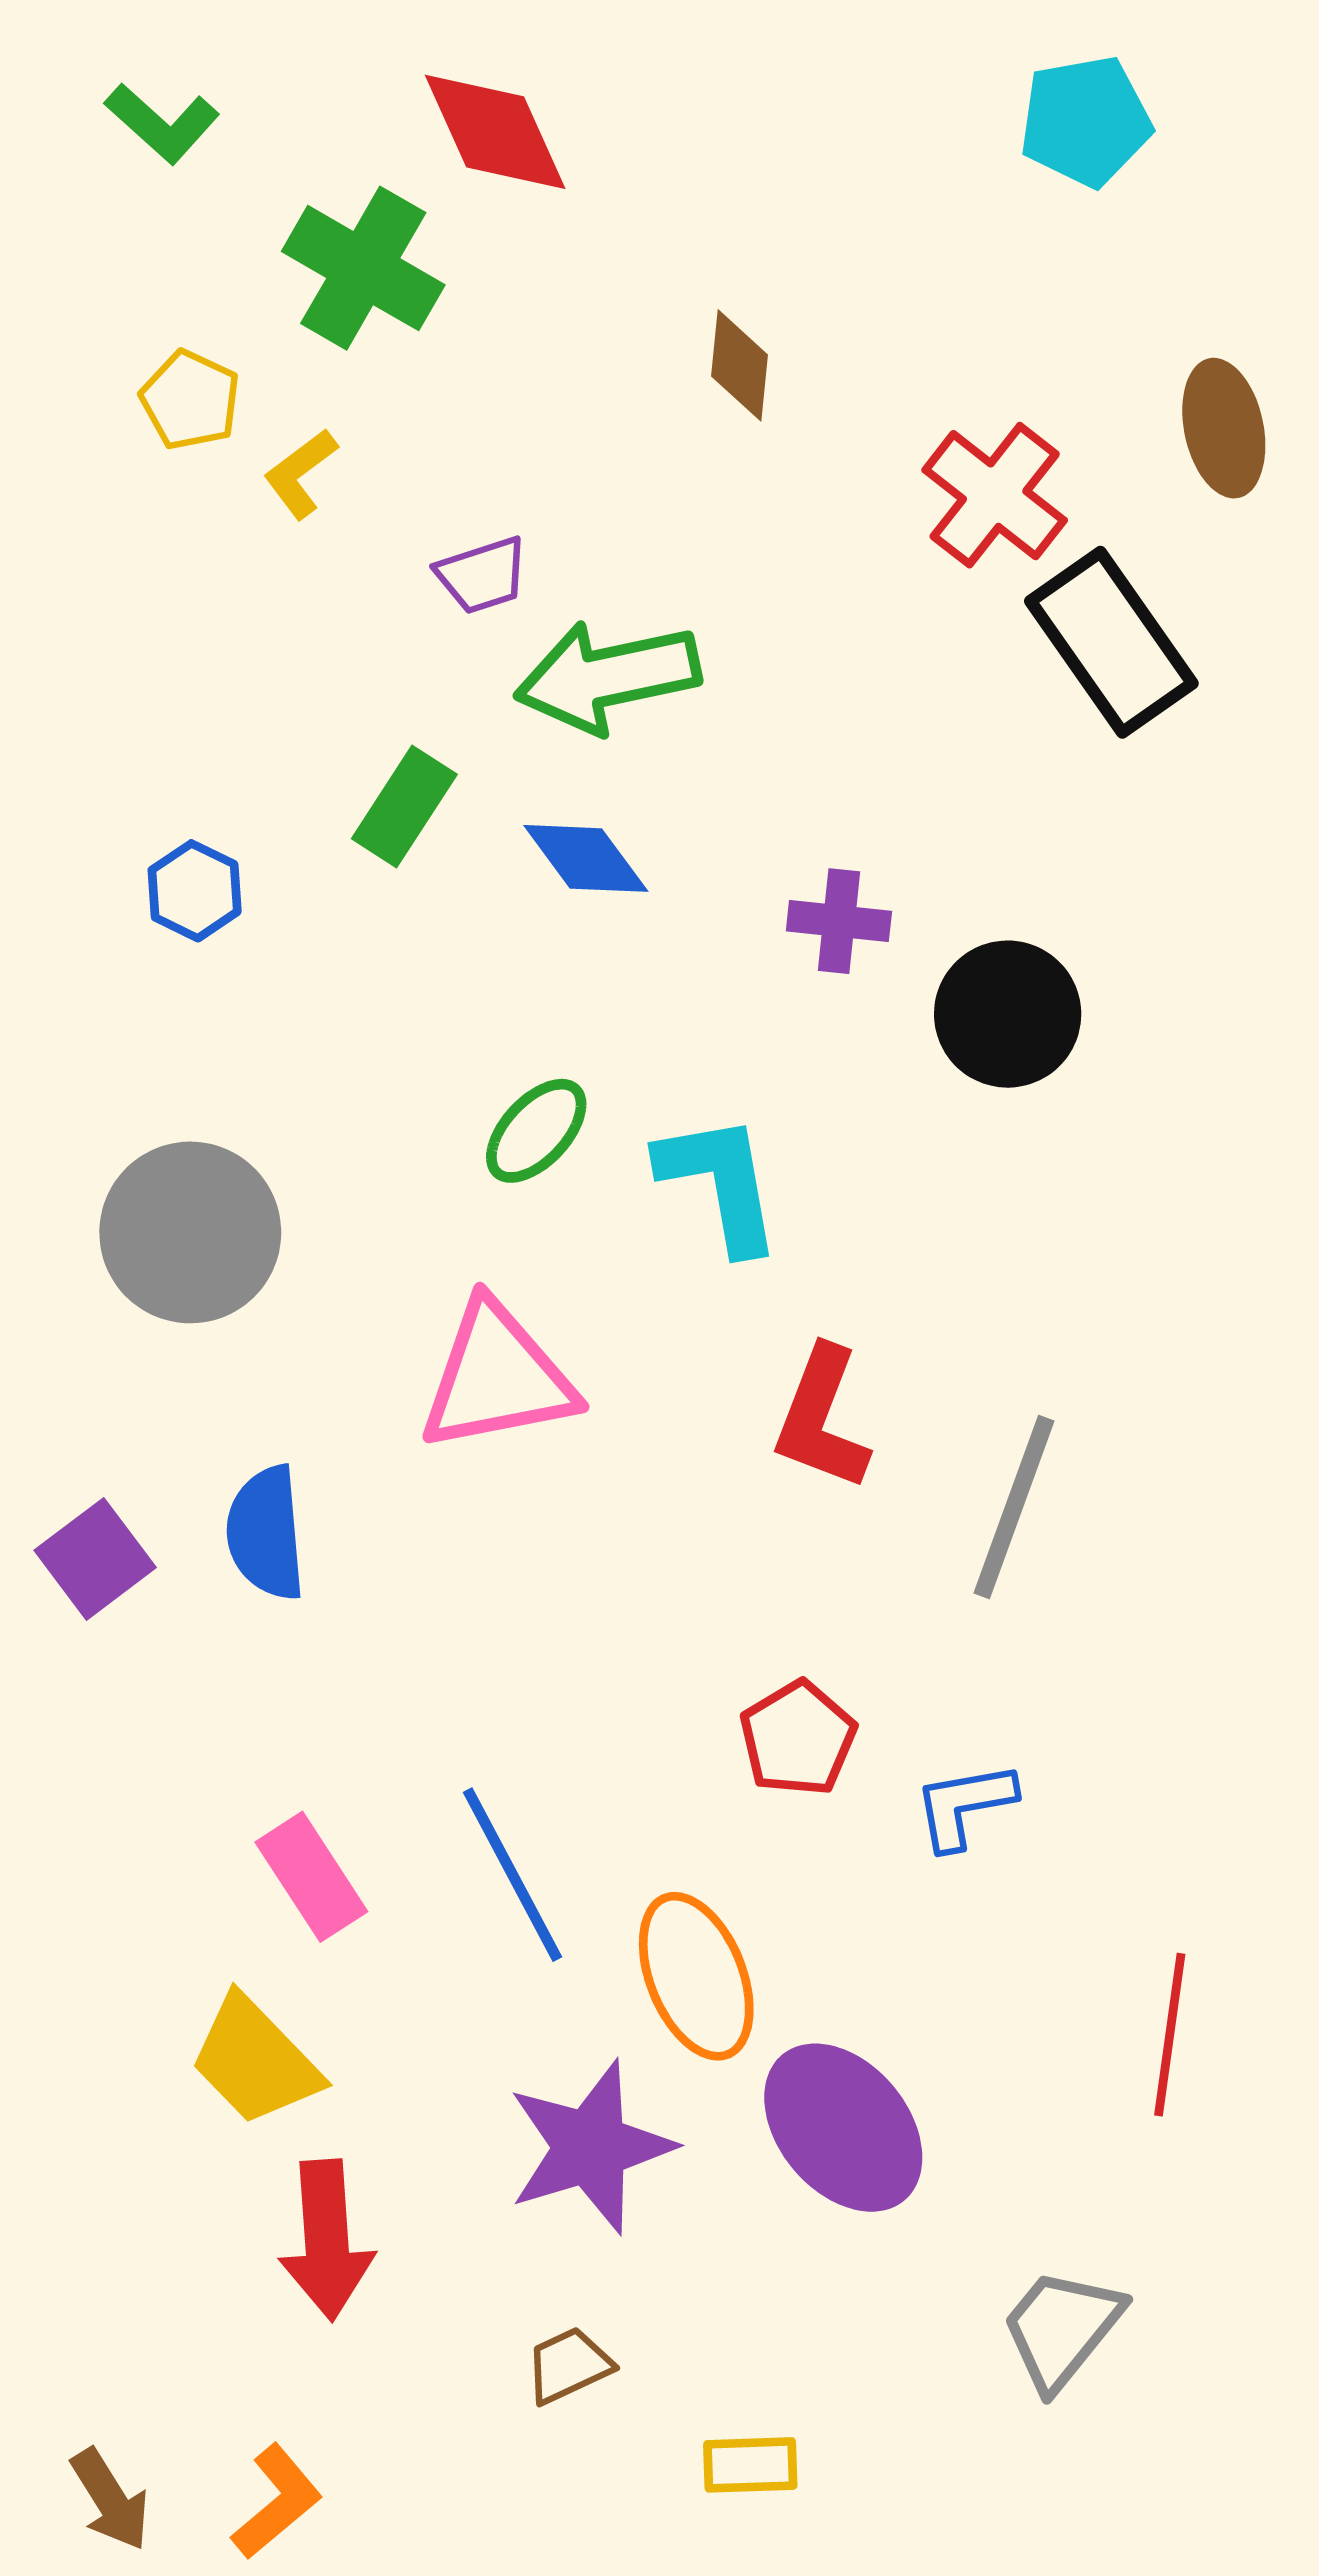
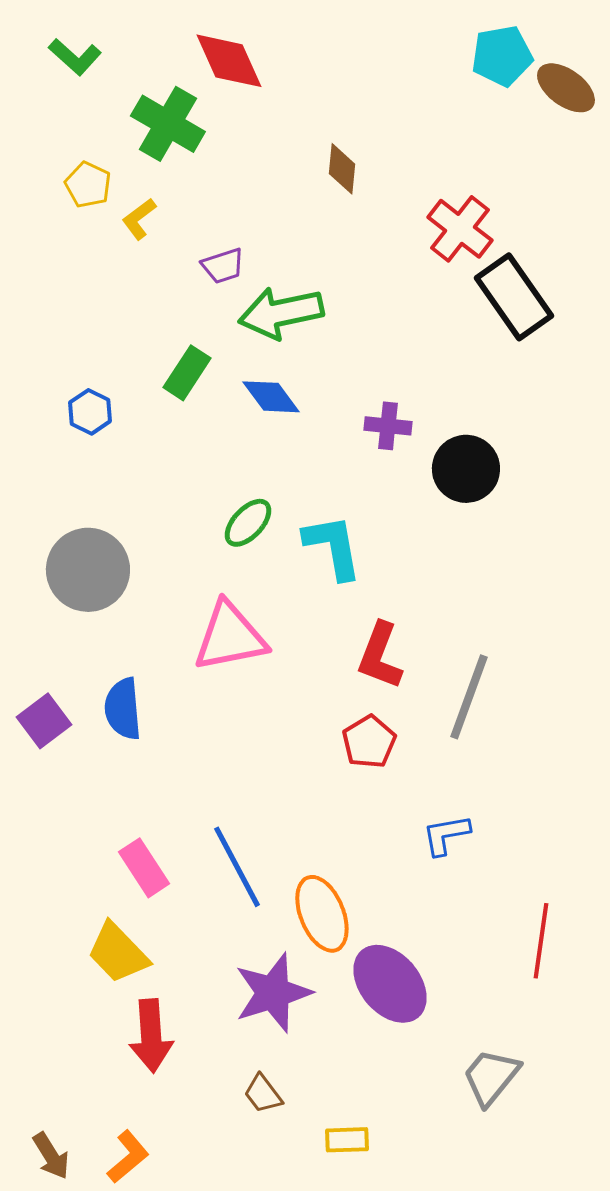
brown ellipse: (1224, 428) -> (566, 88), moved, turned -42
red pentagon: (798, 1738) -> (369, 742), moved
brown trapezoid: (569, 2365) -> (263, 1094), turned -102

